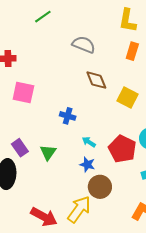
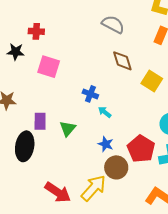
cyan arrow: (89, 142) -> (105, 112), moved
purple rectangle: (20, 148) -> (40, 121), turned 30
red pentagon: (122, 149) -> (141, 149), moved

